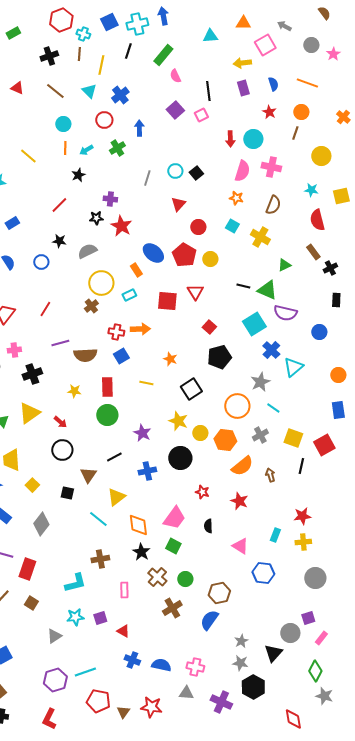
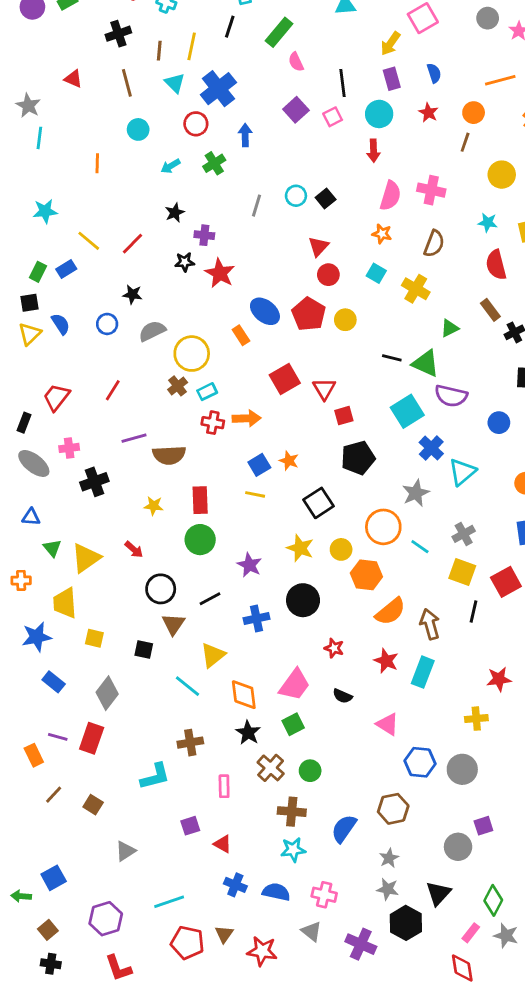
brown line: (79, 54) -> (159, 51), moved
yellow arrow: (242, 63) -> (390, 44), turned -48
orange line: (307, 83) -> (500, 80), moved, turned -35
brown line: (55, 91) -> (127, 83), turned 36
blue cross: (120, 95) -> (218, 89), size x1.4
cyan circle: (253, 139) -> (379, 114), moved
orange line: (65, 148) -> (97, 163), moved
yellow line: (28, 156) -> (89, 241), moved
black star: (78, 175) -> (175, 213), moved
red triangle: (178, 204) -> (319, 246), moved
gray semicircle: (87, 251) -> (152, 331), moved
red triangle: (195, 292) -> (324, 389), moved
cyan rectangle: (129, 295) -> (207, 392), moved
red square: (167, 301) -> (285, 379), turned -35
red square: (209, 327) -> (344, 416), turned 32
blue square: (121, 356) -> (259, 465), moved
cyan line: (273, 408) -> (420, 547), moved
yellow triangle: (29, 413) -> (86, 558), moved
yellow circle: (200, 433) -> (341, 549), moved
gray cross: (260, 435) -> (464, 534), moved
black circle: (62, 450) -> (161, 589), moved
brown arrow: (270, 475) -> (430, 624), size x1.5
yellow square: (32, 485) -> (94, 638), turned -32
red star: (302, 516) -> (499, 679), moved
black semicircle: (208, 526) -> (342, 696), turned -64
cyan rectangle: (275, 535) -> (423, 672), moved, size x1.5
green square: (173, 546) -> (293, 724), turned 35
red rectangle: (27, 569) -> (92, 738), moved
gray circle: (315, 578) -> (462, 769), moved
brown hexagon: (219, 593) -> (393, 809), moved
brown cross: (172, 608) -> (292, 812), turned 36
cyan star: (75, 617) -> (293, 850), moved
pink rectangle: (321, 638) -> (471, 933), moved
black triangle: (273, 653) -> (438, 893), moved
purple hexagon: (55, 680) -> (106, 919), moved
gray triangle: (186, 693) -> (311, 931), turned 35
brown triangle: (123, 712) -> (224, 934), moved
red L-shape: (49, 719) -> (118, 968), turned -45

